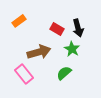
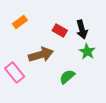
green star: (72, 49) -> (87, 51), moved
pink rectangle: (24, 74) -> (15, 72), moved

